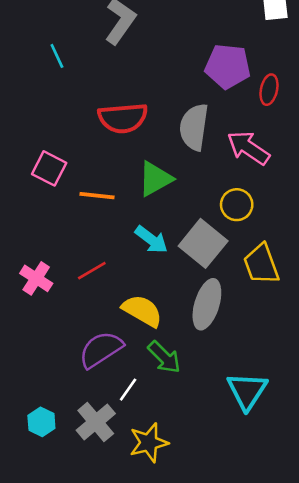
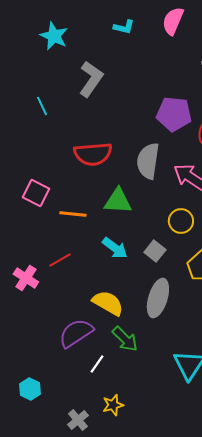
green triangle: (155, 179) -> (118, 201), turned 32
gray square: (203, 243) -> (155, 251), size x0.6
red line: (92, 271) -> (60, 260), moved
gray cross: (96, 422) -> (78, 420), moved, size x0.7
yellow star: (149, 443) -> (113, 405), size x0.7

